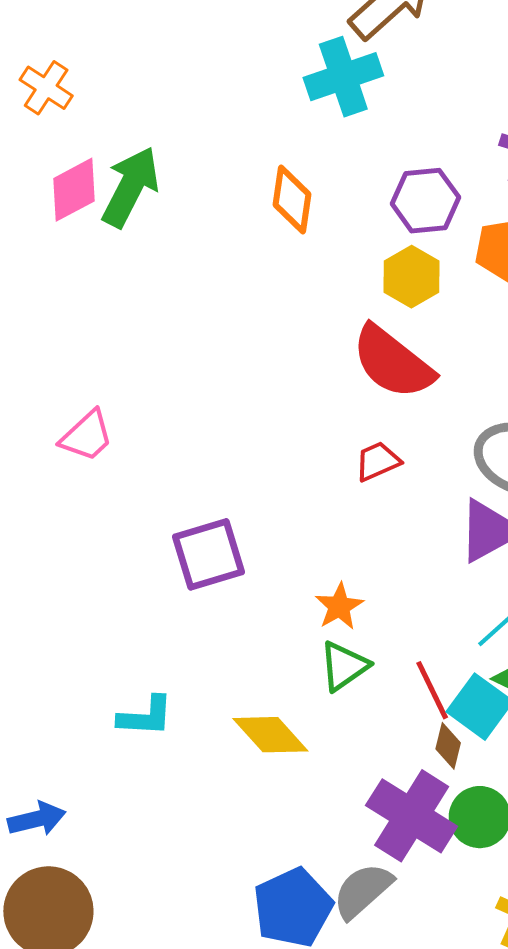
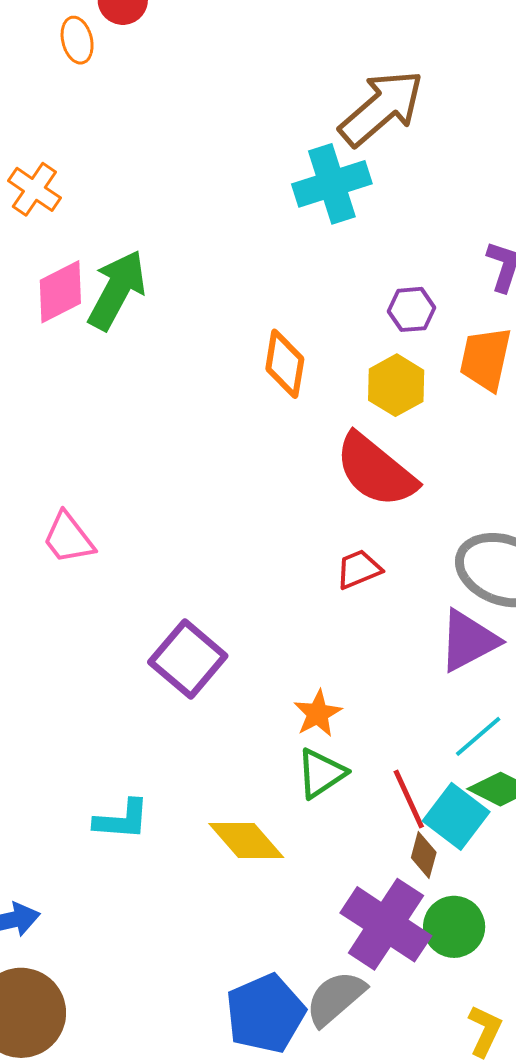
orange diamond: (292, 199) -> (285, 364), moved
purple hexagon: (425, 201) -> (412, 309), size x0.7
pink trapezoid: (87, 436) -> (68, 538), turned 94
purple square: (208, 554) -> (188, 659), turned -34

